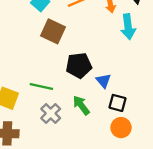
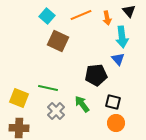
black pentagon: (79, 65) -> (96, 75), moved
blue triangle: (103, 81) -> (118, 59), moved

